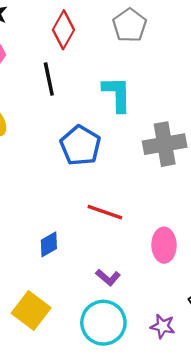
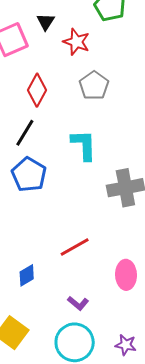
black line: (49, 79) -> (25, 133), turned 44
blue pentagon: (80, 146) -> (29, 175), moved
red line: (105, 212) -> (75, 247), turned -48

